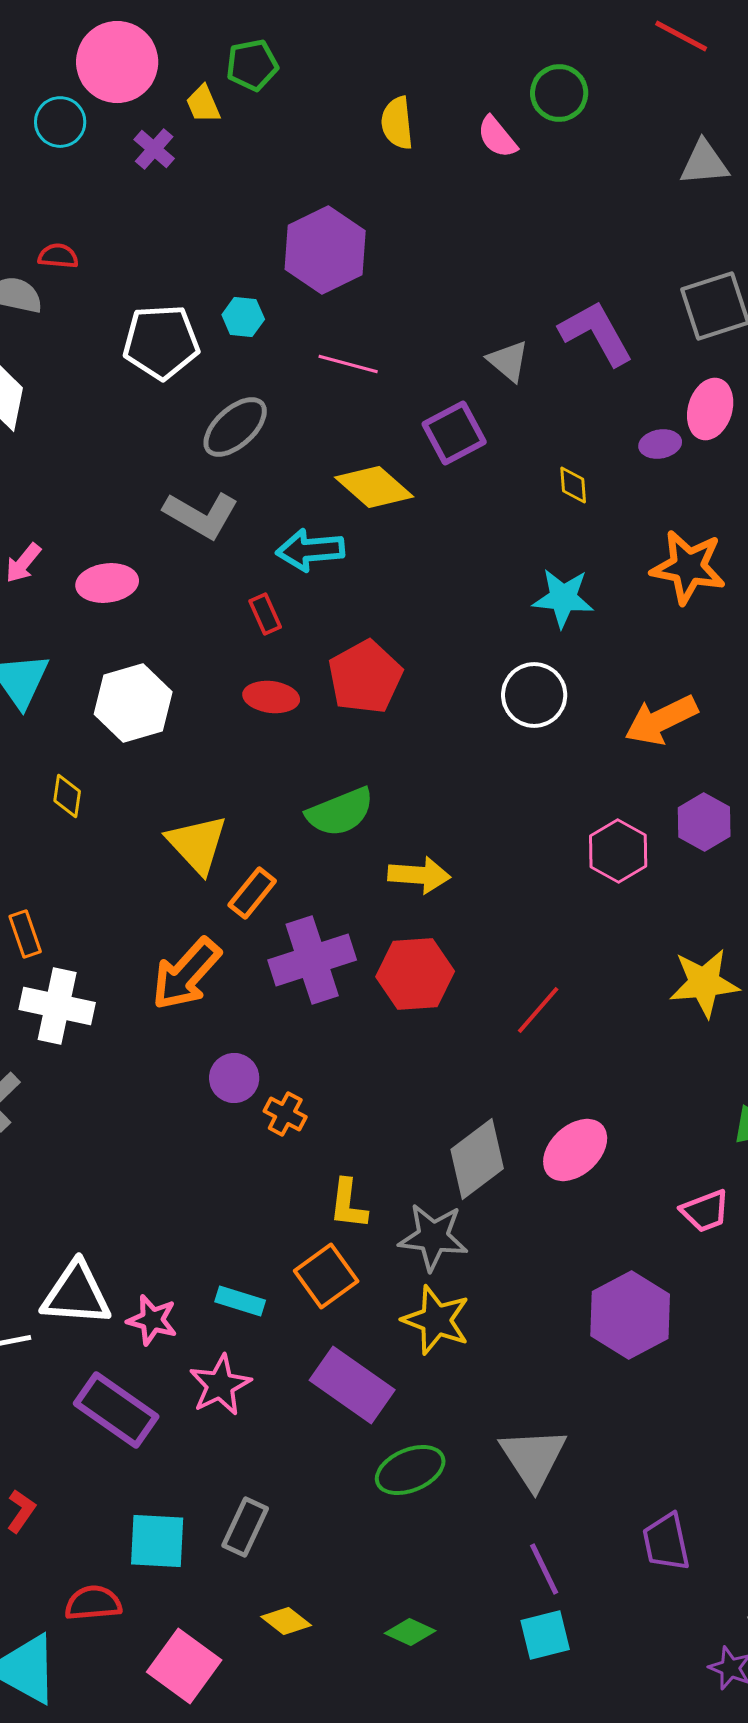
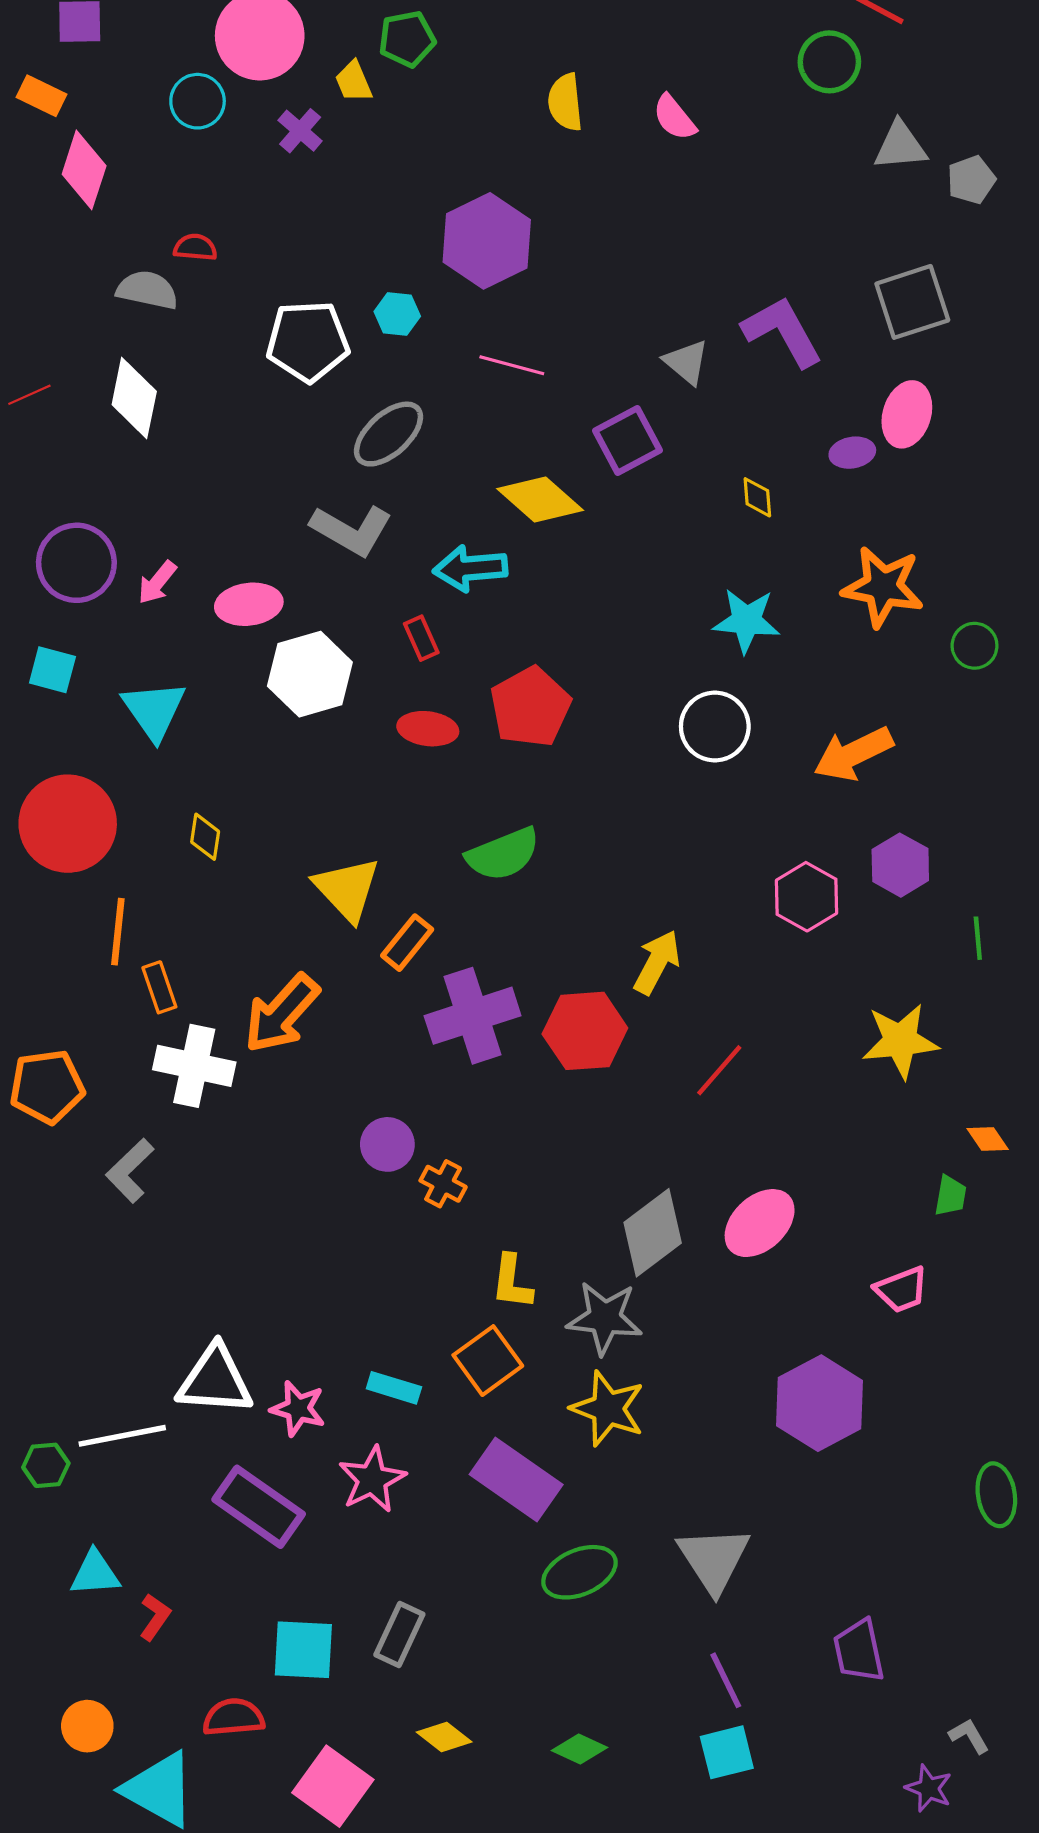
green circle: (559, 93) -> (829, 62), moved
white hexagon: (133, 703) -> (310, 674), moved
yellow arrow: (419, 875) -> (657, 962), moved, turned -66
orange arrow: (186, 974) -> (282, 1013), moved

